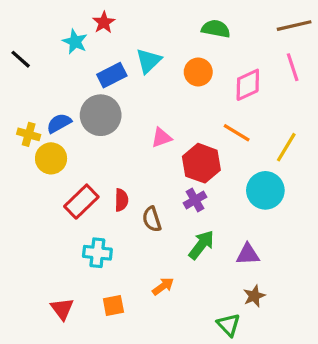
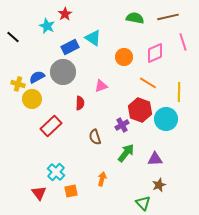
brown line: (294, 26) -> (168, 17), moved
cyan triangle: (149, 61) -> (93, 38), turned -42
orange circle: (198, 72) -> (124, 57), moved
yellow line: (286, 147) -> (179, 92), turned -30
red hexagon: (201, 163) -> (140, 110), moved
red semicircle: (121, 200) -> (80, 103), moved
cyan cross: (97, 253) -> (56, 172), moved, turned 36
orange arrow: (163, 286) -> (102, 179), turned -40

